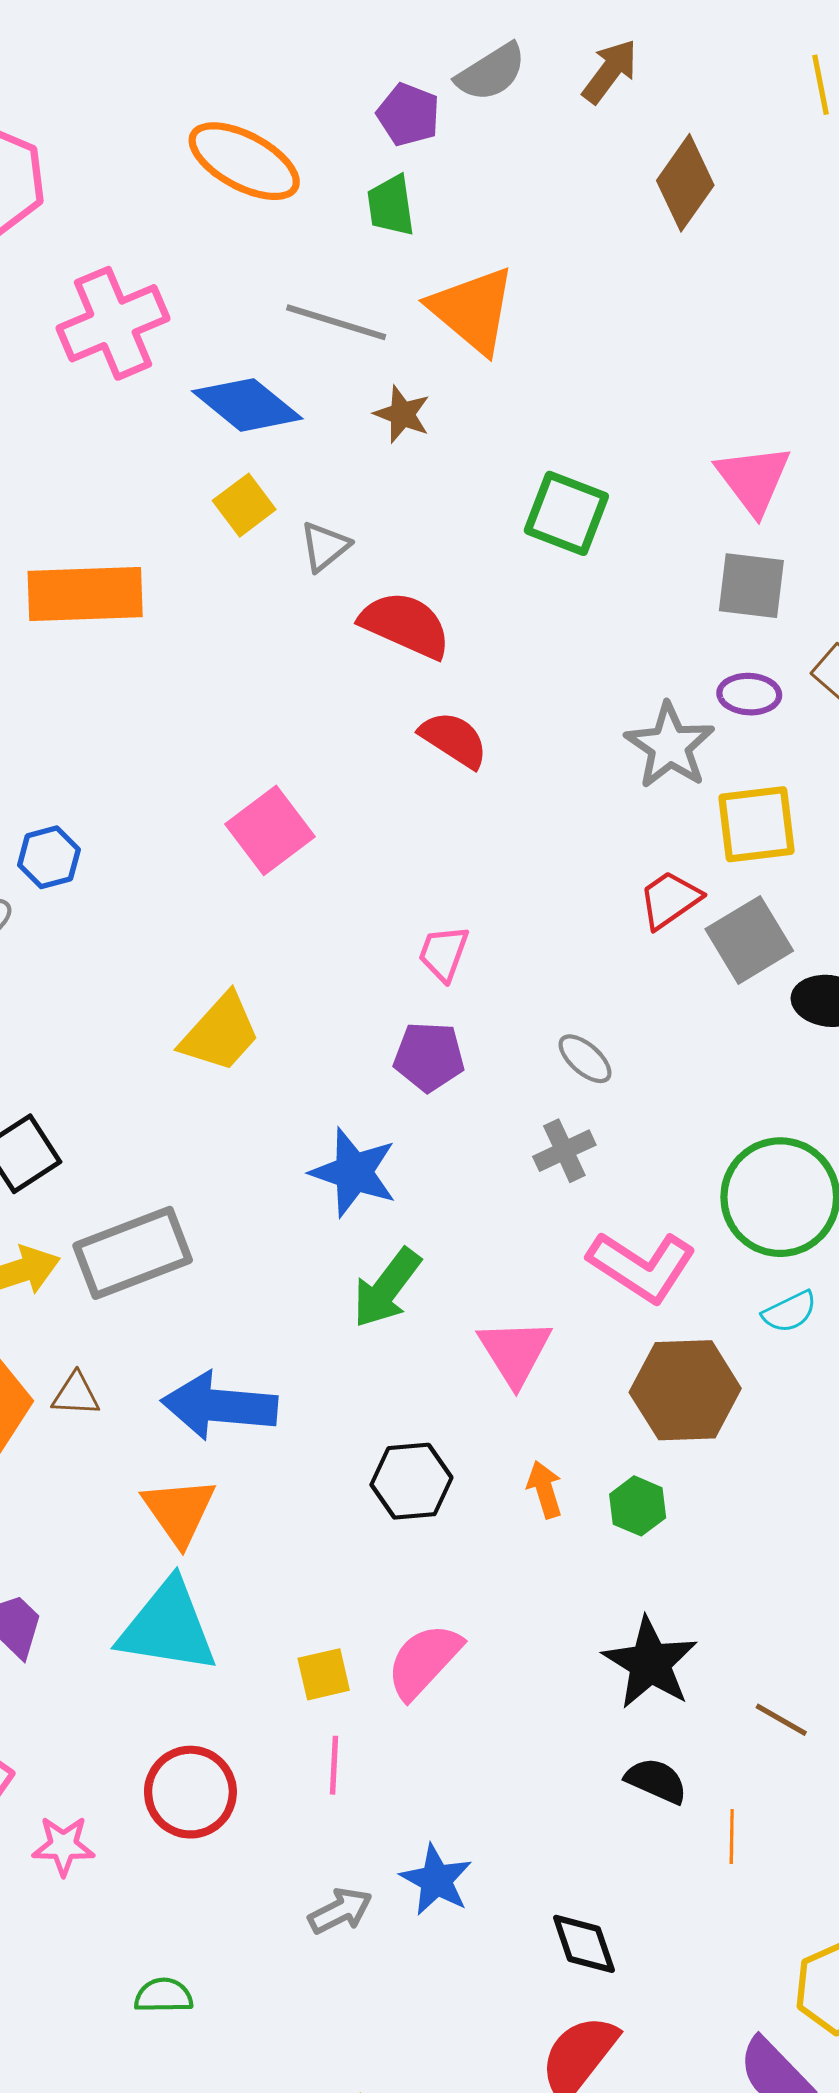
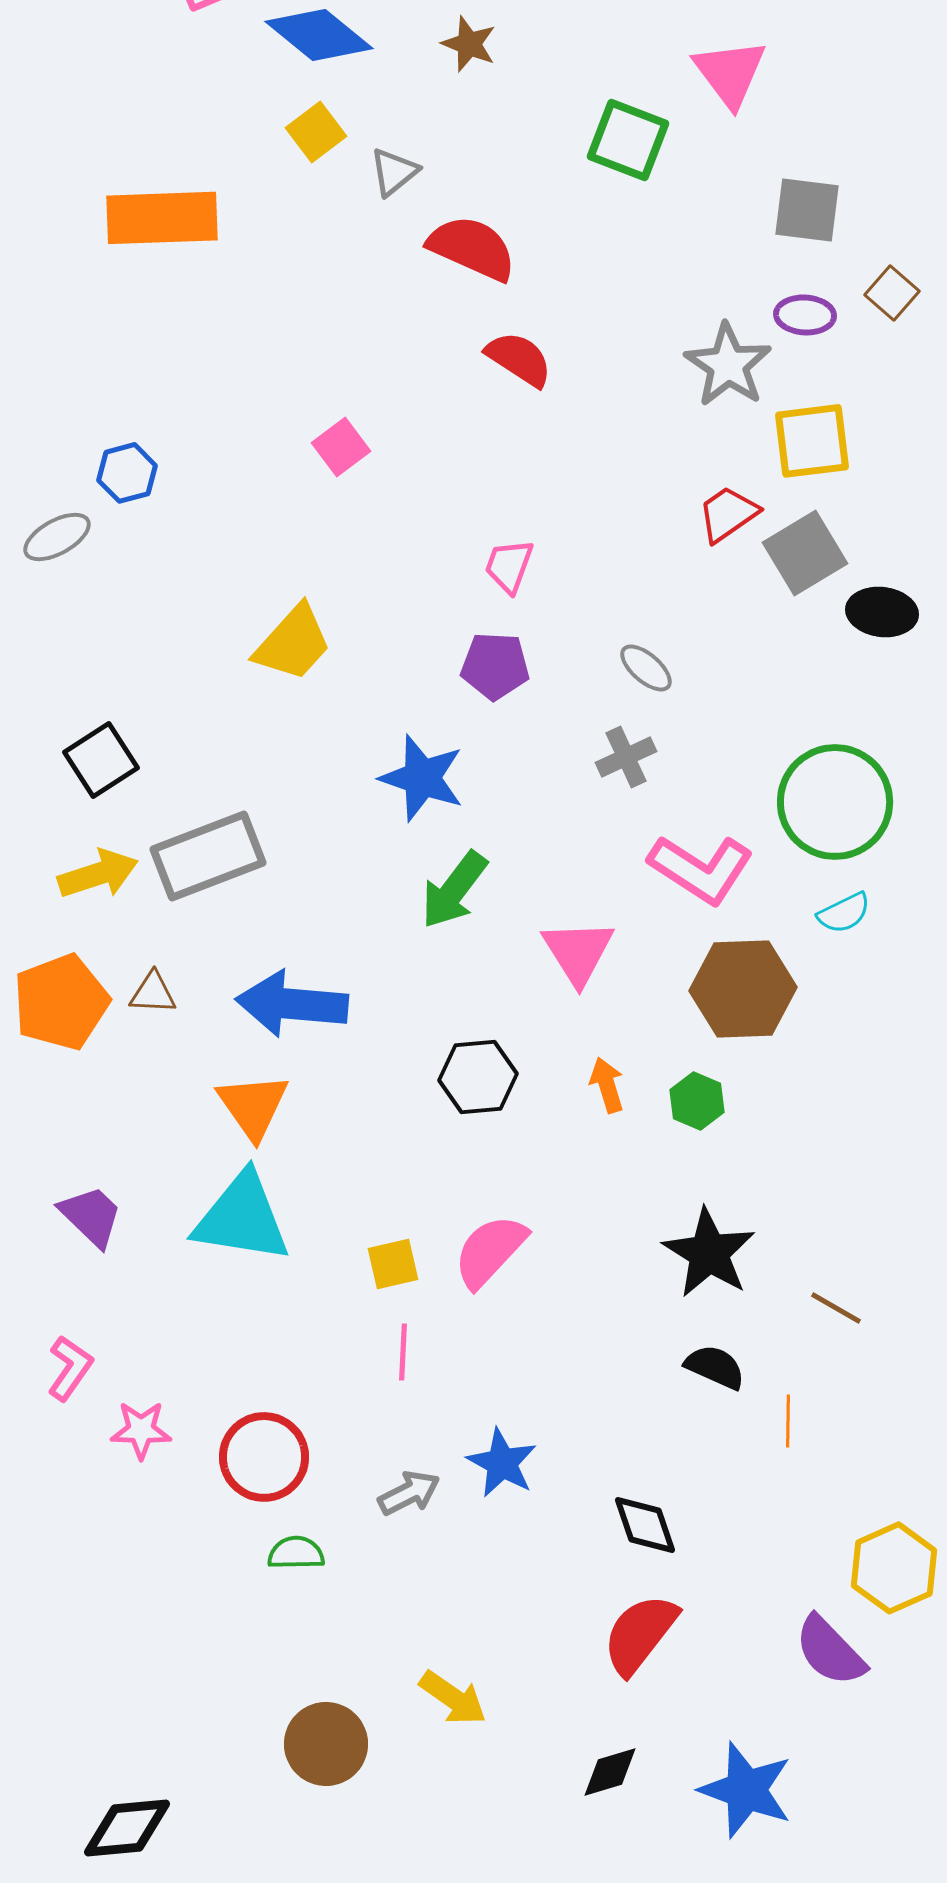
pink triangle: (753, 479) -> (730, 73), moved
pink square: (270, 830) -> (341, 447), size x0.7
red circle: (190, 1792) -> (264, 1457), moved
green semicircle: (164, 1996) -> (296, 1553), moved

